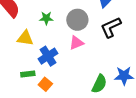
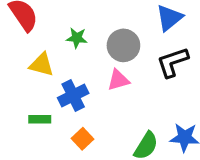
orange square: (45, 84) -> (83, 139), moved

